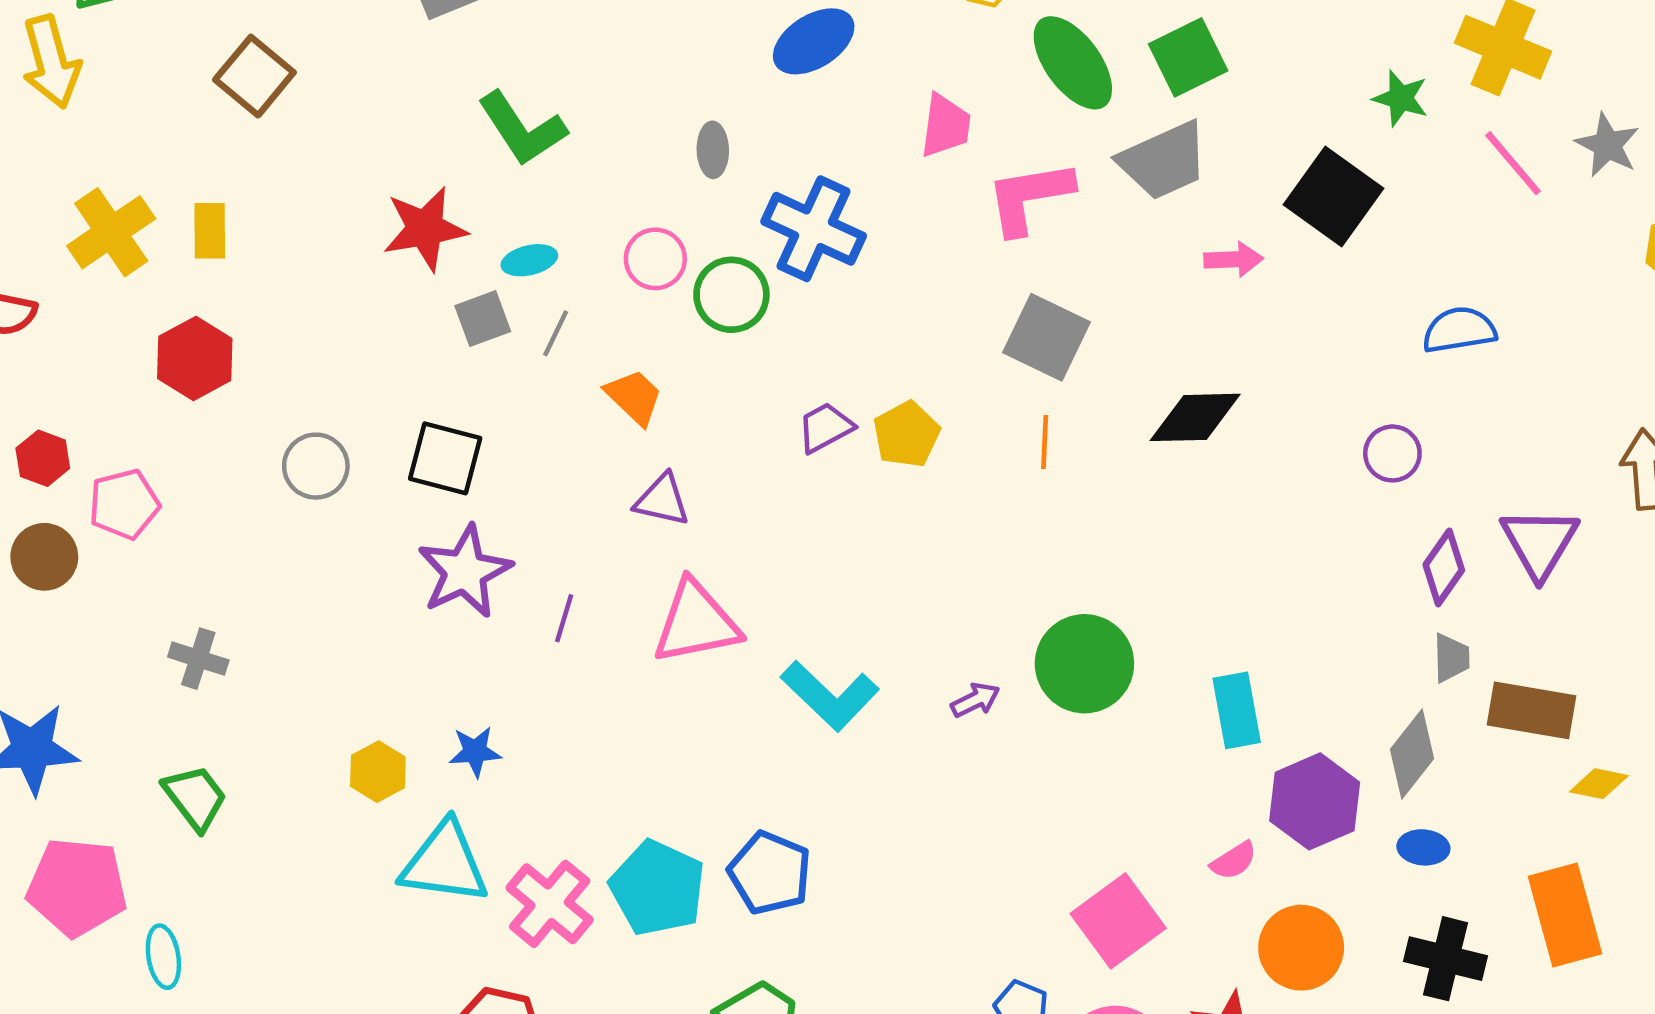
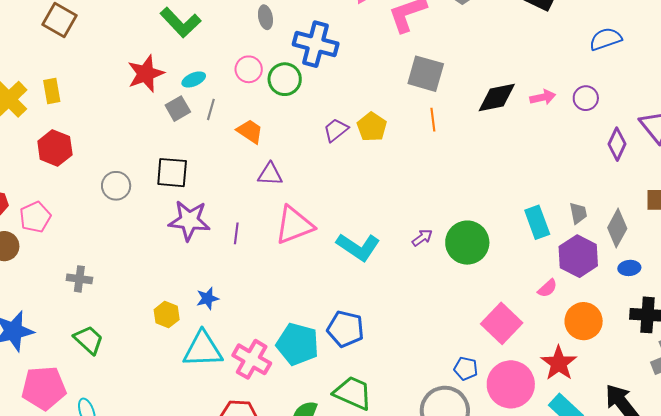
pink arrow: (1234, 259) -> (543, 97), moved
purple star: (465, 572) -> (189, 221), turned -30
gray trapezoid: (1451, 658) -> (578, 213), moved
green circle: (1084, 664) -> (467, 243), moved

